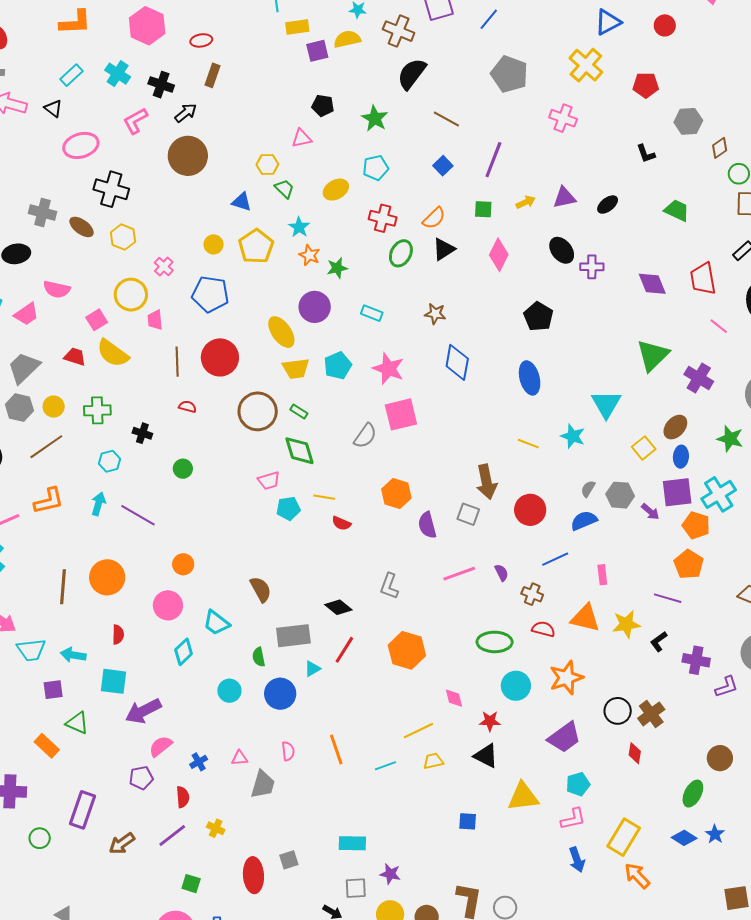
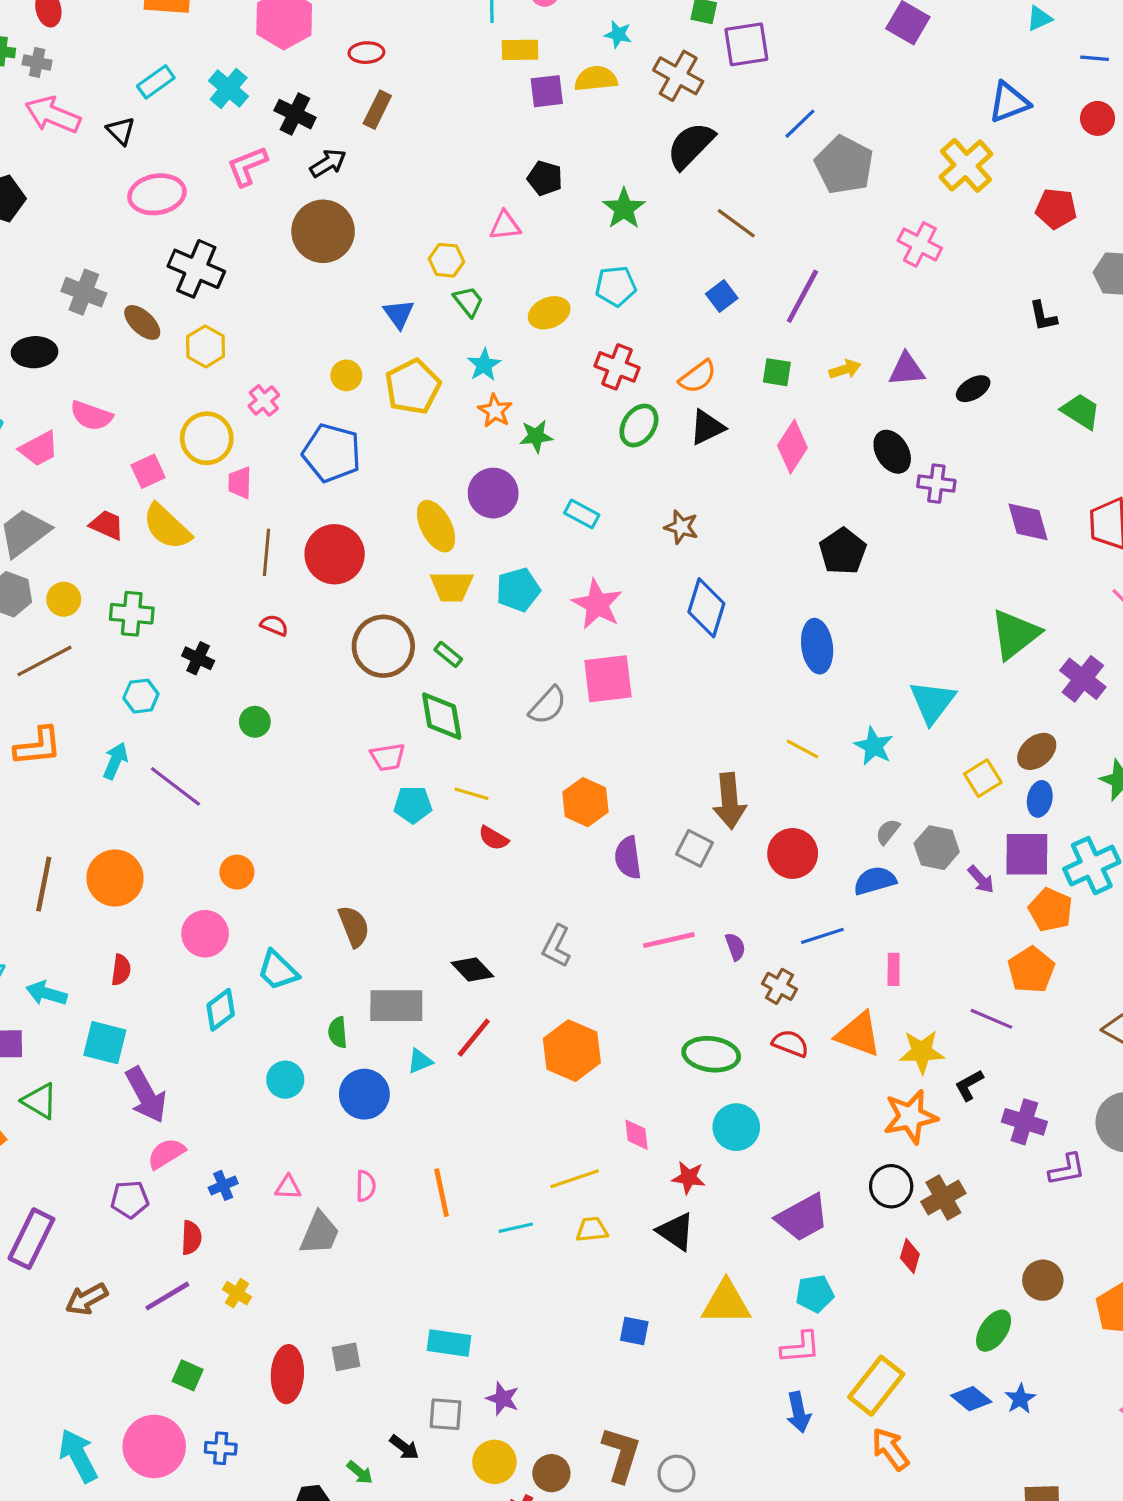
blue line: (489, 19) -> (800, 124), moved
blue triangle: (242, 202) -> (399, 314), turned 30
orange star: (566, 678) -> (910, 1117), moved
purple arrow: (143, 711) -> (146, 1095), turned -99

